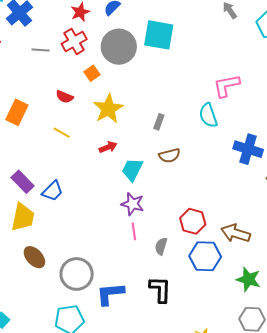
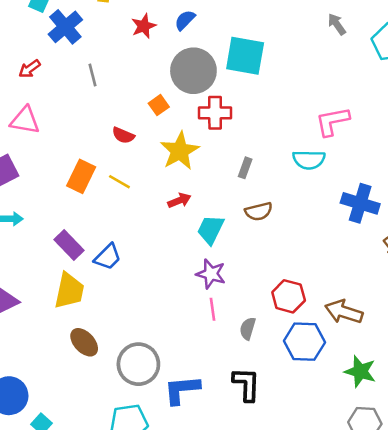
red cross: (74, 42) -> (215, 113), moved, turned 30
gray line: (41, 50) -> (93, 75), turned 72
orange rectangle: (17, 112) -> (81, 176), moved
cyan semicircle: (208, 115) -> (309, 160), turned -70

